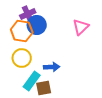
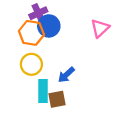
blue arrow: (52, 67) -> (66, 75), turned 140
cyan rectangle: (32, 81) -> (43, 91), turned -36

